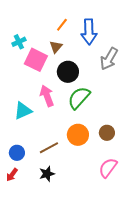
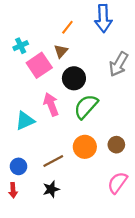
blue arrow: (89, 32) -> (103, 18), moved
pink square: (36, 60) -> (39, 65), turned 30
red arrow: (12, 175) -> (13, 190), turned -40

